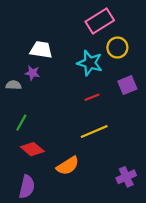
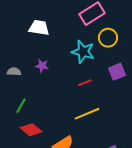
white trapezoid: (41, 50) -> (39, 28), moved
purple star: (32, 73) -> (42, 66), moved

